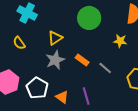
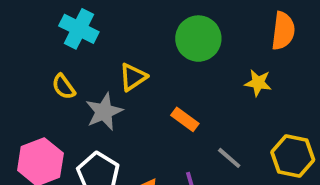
gray star: (55, 60) -> (104, 112), moved
gray line: (105, 68) -> (229, 158), moved

